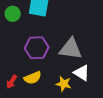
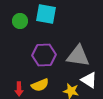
red arrow: (12, 82) -> (19, 89), turned -32

